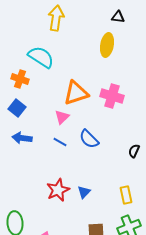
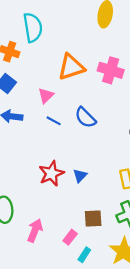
cyan semicircle: (41, 57) -> (33, 27), turned 48
pink triangle: (62, 117) -> (46, 96), moved

